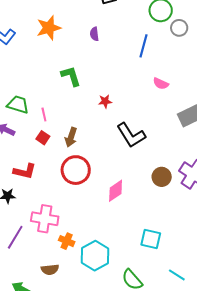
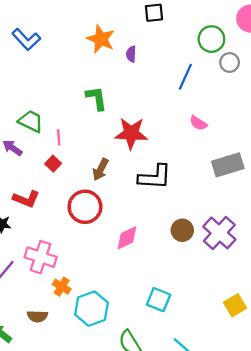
orange star: (49, 28) -> (101, 39), moved, turned 30
red star: (105, 101) -> (131, 133), size x2.0
black L-shape: (131, 135) -> (155, 177), turned -64
brown arrow: (71, 137) -> (101, 169), moved

